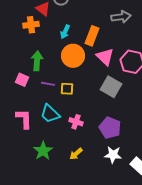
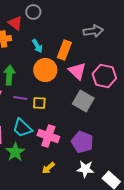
cyan arrow: (65, 32) -> (37, 46), turned -56
pink cross: (76, 122) -> (48, 136), size x1.5
green star: (43, 151) -> (15, 152), moved

